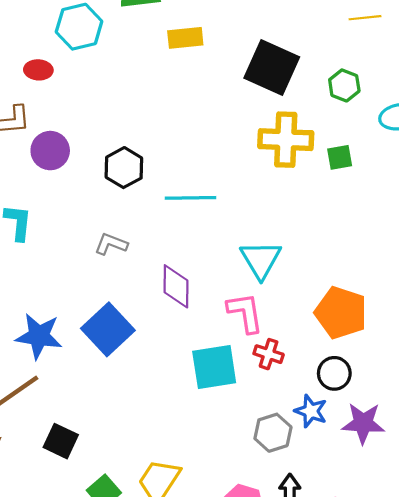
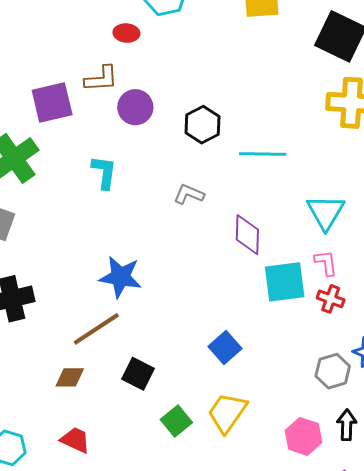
pink L-shape: (245, 313) -> (326, 263), moved, size x0.7
blue square: (108, 329) -> (225, 348), moved, size x0.7
cyan square: (214, 367) -> (285, 282), moved

